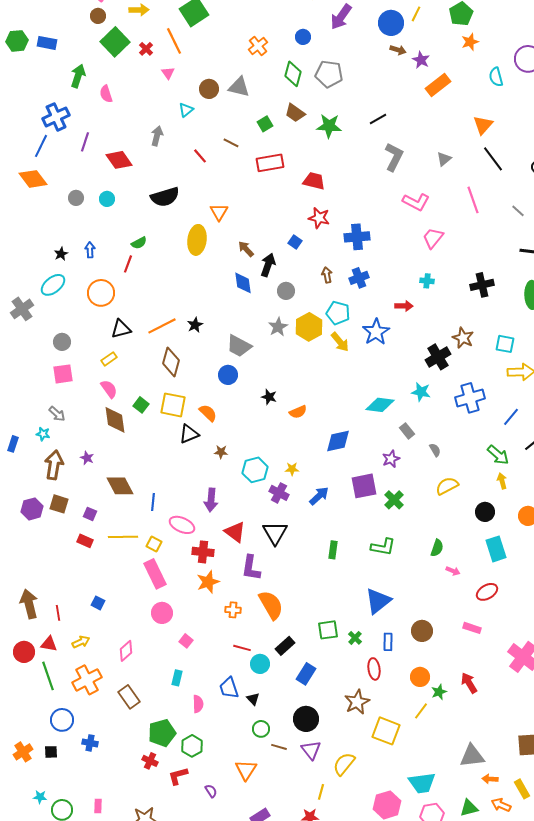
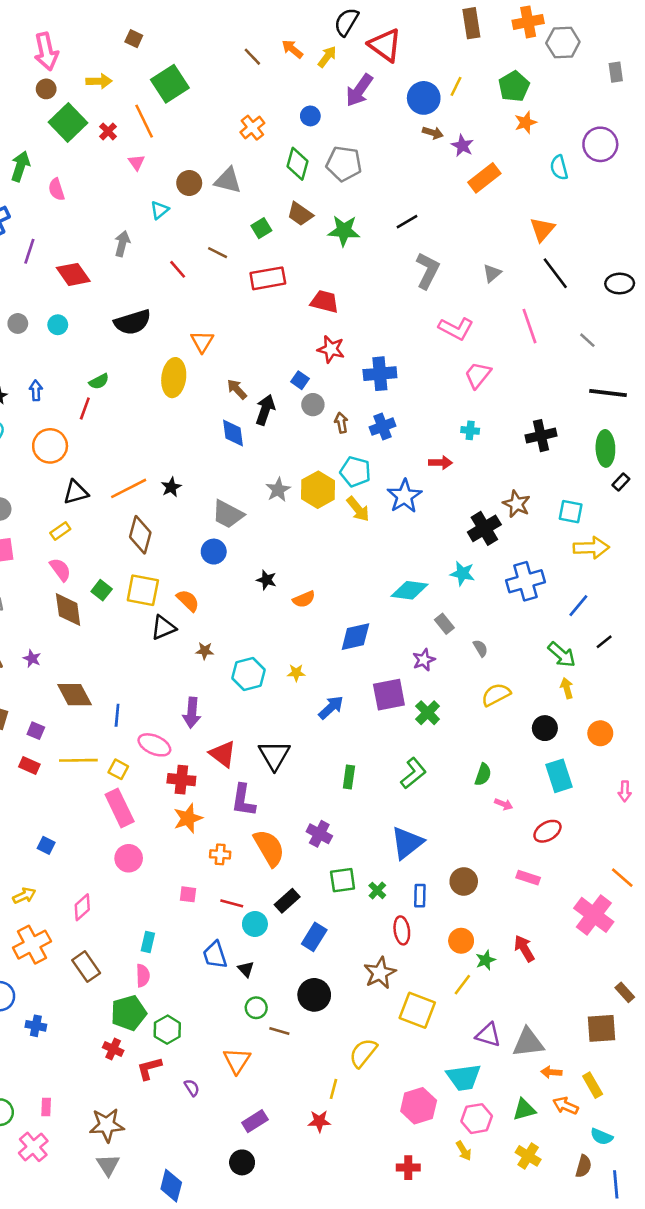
gray circle: (286, 291) -> (313, 405), moved
purple cross: (279, 493) -> (319, 834), moved
green L-shape: (383, 547) -> (413, 773), turned -50
pink square: (186, 641) -> (188, 894), moved, turned -32
pink semicircle: (198, 704) -> (143, 976), moved
purple triangle: (311, 750) -> (488, 1035), moved, turned -35

